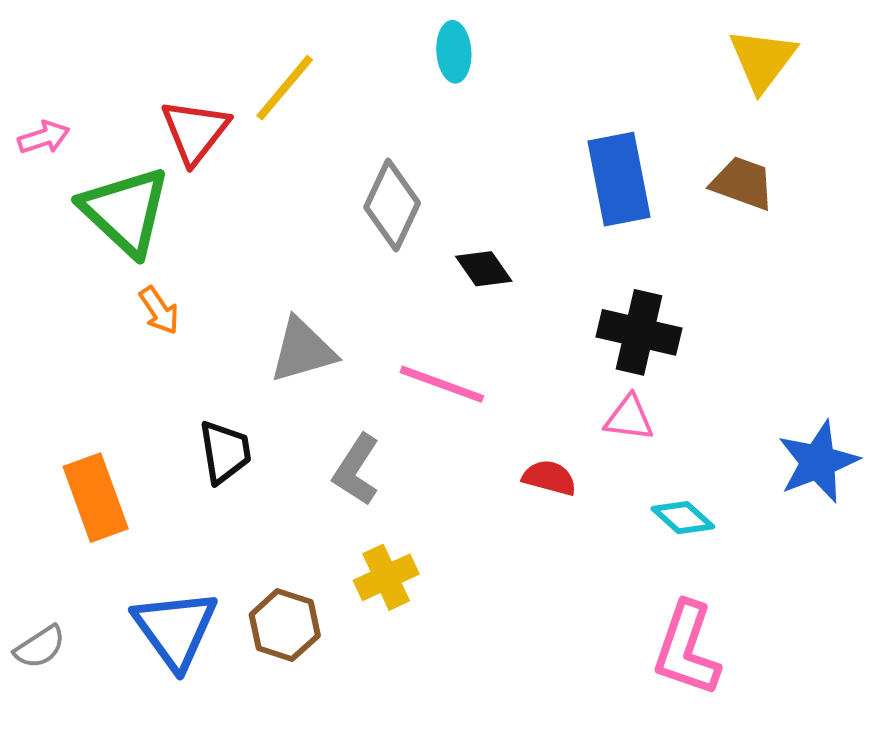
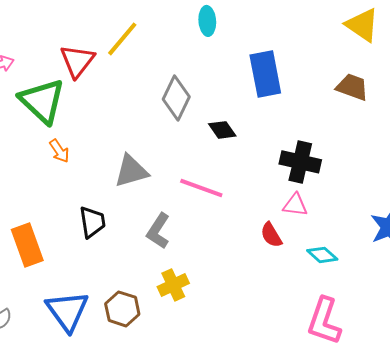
yellow triangle: (762, 60) -> (362, 25), turned -33
blue rectangle: (619, 179) -> (265, 74), moved
red semicircle: (549, 478) -> (271, 235), moved, turned -136

